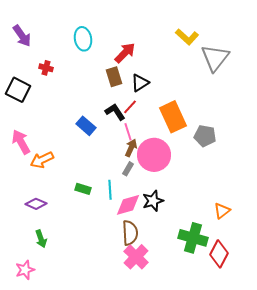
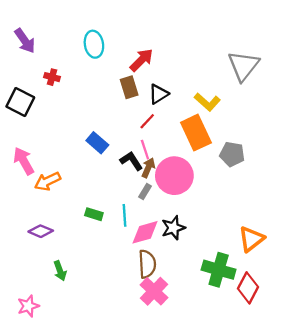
yellow L-shape: (187, 37) -> (207, 102), moved
black L-shape: (115, 112) -> (131, 161), moved
orange triangle: (222, 211) -> (251, 239), size x1.4
green arrow: (41, 239) -> (60, 271), moved

